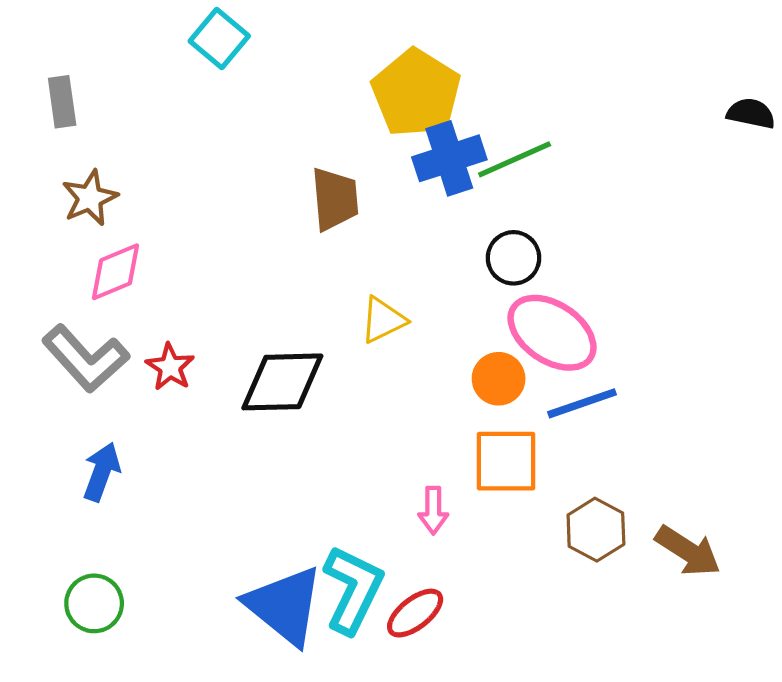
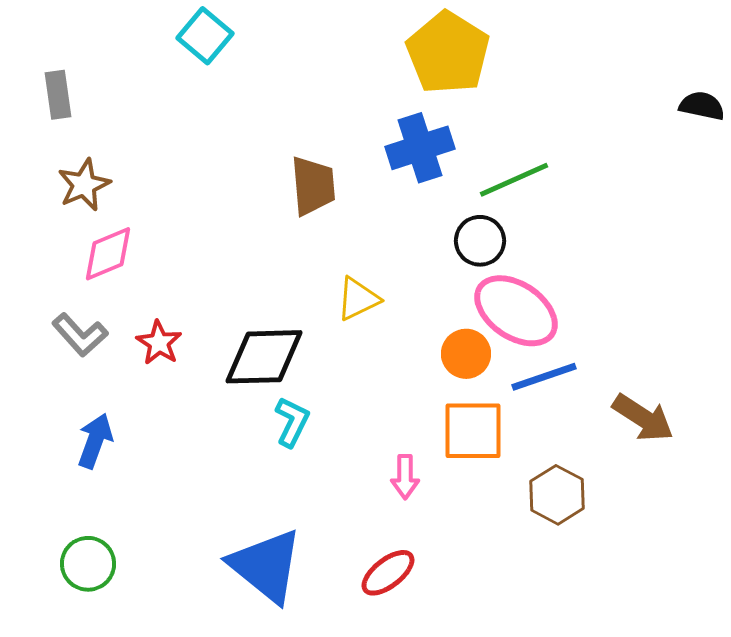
yellow pentagon: (416, 93) -> (448, 53), moved
green line: (515, 159) -> (514, 180), moved
gray L-shape: (86, 358) -> (80, 335), size x0.7
brown arrow: (688, 551) -> (643, 418), moved
cyan L-shape: (353, 590) -> (292, 422), moved, size x0.6

